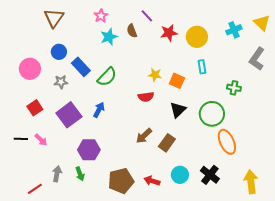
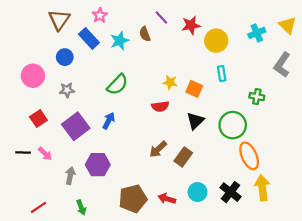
pink star: (101, 16) -> (100, 15), moved
red star: (169, 33) -> (191, 25), moved
blue rectangle: (81, 67) -> (89, 38), moved
gray arrow: (57, 174) -> (70, 176), moved
green arrow: (80, 174) -> (81, 207), moved
yellow arrow: (251, 182) -> (262, 188), moved

